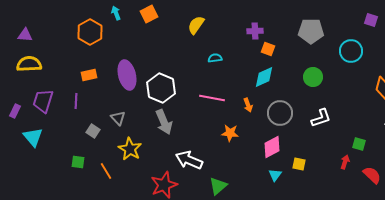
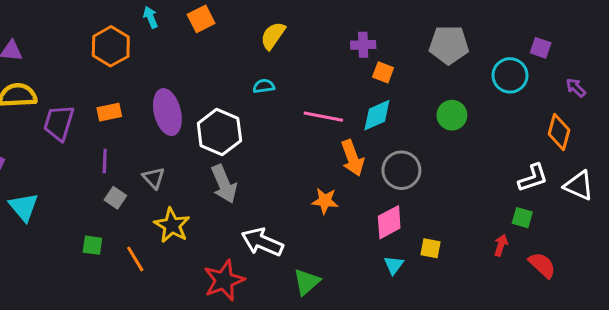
purple square: (371, 20) -> (541, 48), moved
cyan semicircle: (215, 58) -> (264, 86), moved
pink line: (212, 98) -> (323, 117), moved
purple trapezoid: (43, 101) -> (59, 123), moved
purple line: (76, 101) -> (105, 161), moved
orange arrow: (248, 105) -> (352, 158), size x1.6
white L-shape: (321, 118) -> (533, 178), moved

